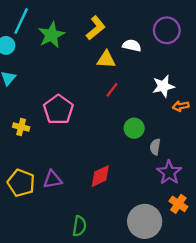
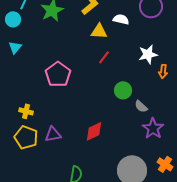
orange arrow: (181, 106) -> (163, 71), turned -72
yellow cross: (21, 127) -> (26, 111), moved
gray semicircle: (155, 147) -> (141, 106), turned -56
orange cross: (178, 204) -> (165, 164), moved

